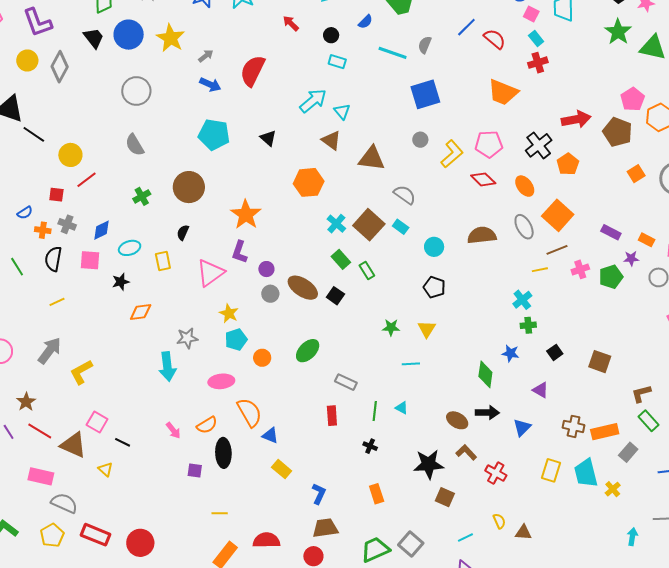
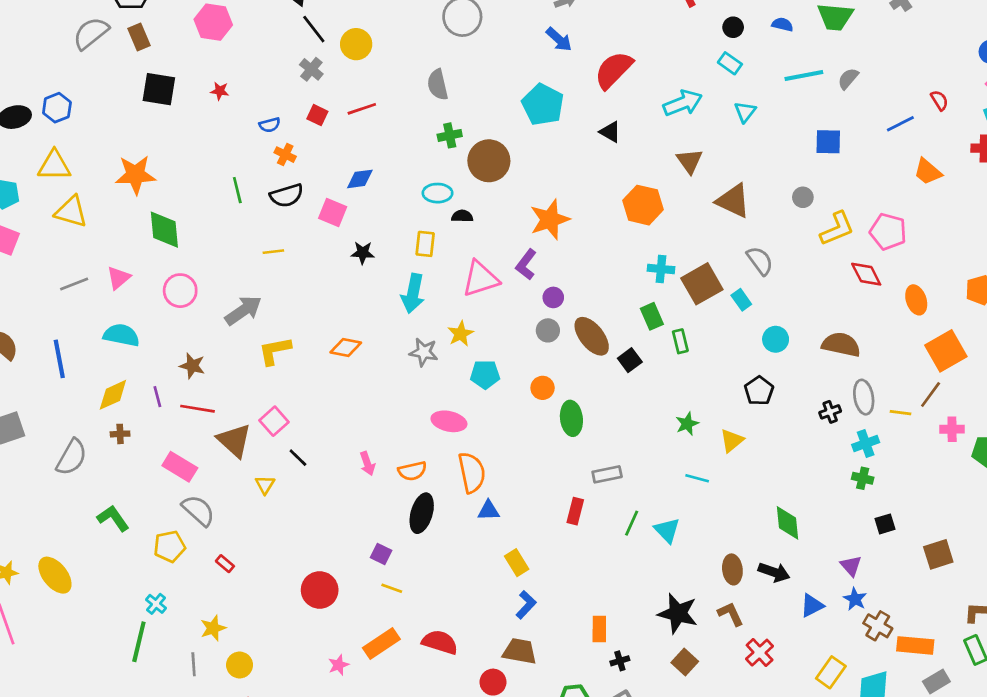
blue semicircle: (365, 22) -> (782, 24), turned -140
blue line: (466, 27) -> (900, 124), moved
red semicircle: (495, 39) -> (939, 100), size x0.7
cyan line: (393, 53) -> (804, 75), turned -48
red semicircle: (253, 71) -> (614, 70), moved
orange trapezoid: (503, 92) -> (928, 172), size x0.7
blue square: (425, 94) -> (828, 142), size x0.7
cyan triangle: (342, 111) -> (745, 112), moved
black triangle: (268, 138) -> (610, 132), turned -30
black cross: (539, 145) -> (830, 412), moved, size x0.6
yellow circle: (70, 155) -> (356, 44), moved
green cross: (142, 196) -> (450, 135), moved
gray cross: (67, 224) -> (311, 69), moved
cyan cross: (336, 224) -> (661, 269), turned 36
gray ellipse: (524, 227) -> (864, 397), moved
black semicircle: (183, 233) -> (462, 216), turned 49
cyan ellipse: (130, 248) -> (437, 193), moved
brown line: (557, 250) -> (931, 394), turned -50
black semicircle: (53, 259) -> (287, 195), turned -135
orange diamond: (141, 312) -> (346, 348), moved
yellow star: (229, 313) -> (461, 334), moved
green star: (391, 327) -> (687, 424), turned 30
green ellipse: (308, 351) -> (571, 418), turned -70
blue star: (510, 353) -> (855, 599), moved
orange circle: (262, 358) -> (543, 388), moved
brown square: (600, 362) -> (938, 554), turned 35
cyan arrow: (167, 367) -> (413, 293), moved
green diamond: (485, 374) -> (788, 523), turned -32
gray rectangle: (346, 382) -> (607, 474), turned -55
brown star: (26, 402) -> (192, 366), turned 30
cyan triangle: (402, 408) -> (667, 530), size x1.5
brown ellipse: (457, 420) -> (732, 569), turned 35
red line: (40, 431) -> (197, 409), turned -40
blue triangle: (270, 435) -> (489, 511), turned -42
black cross: (370, 446) -> (620, 661), moved, turned 32
yellow rectangle: (282, 469) -> (517, 563), moved
purple square: (195, 471) -> (381, 554), moved
red rectangle: (96, 535) -> (225, 564), size x0.5
red circle: (140, 543) -> (320, 590), moved

